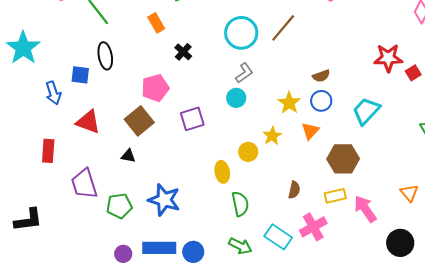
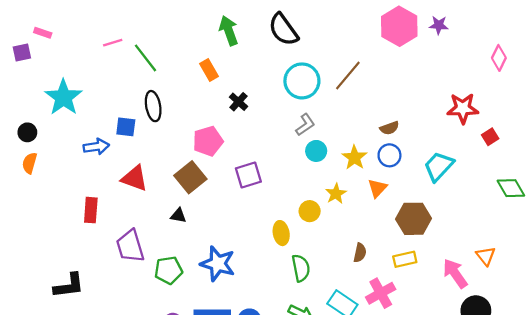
red square: (413, 73) -> (490, 137), moved
blue arrow: (53, 93) -> (96, 147), turned -80
cyan circle: (236, 98) -> (316, 151), moved
pink arrow: (365, 209) -> (455, 273), moved

